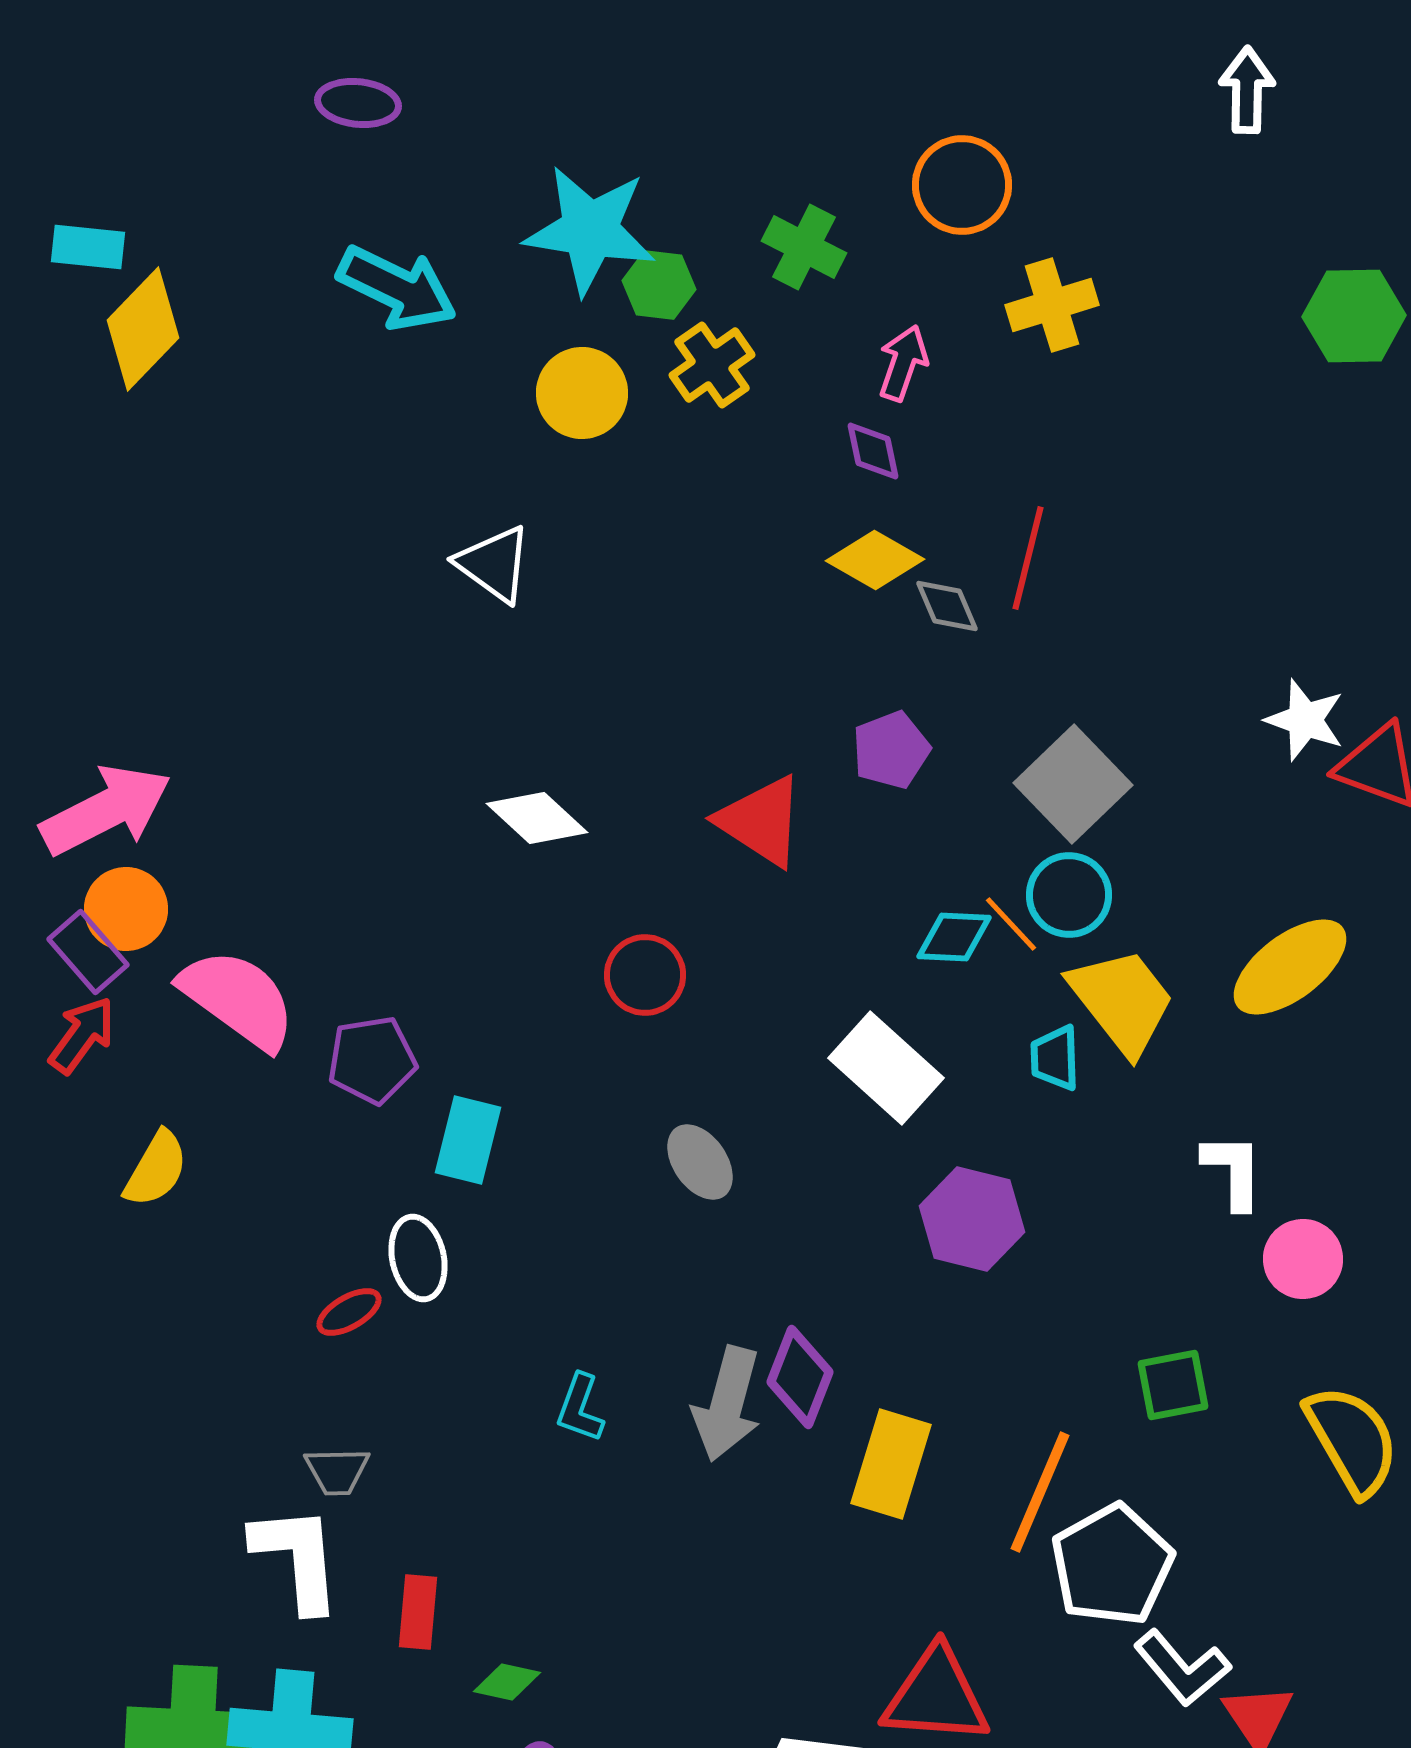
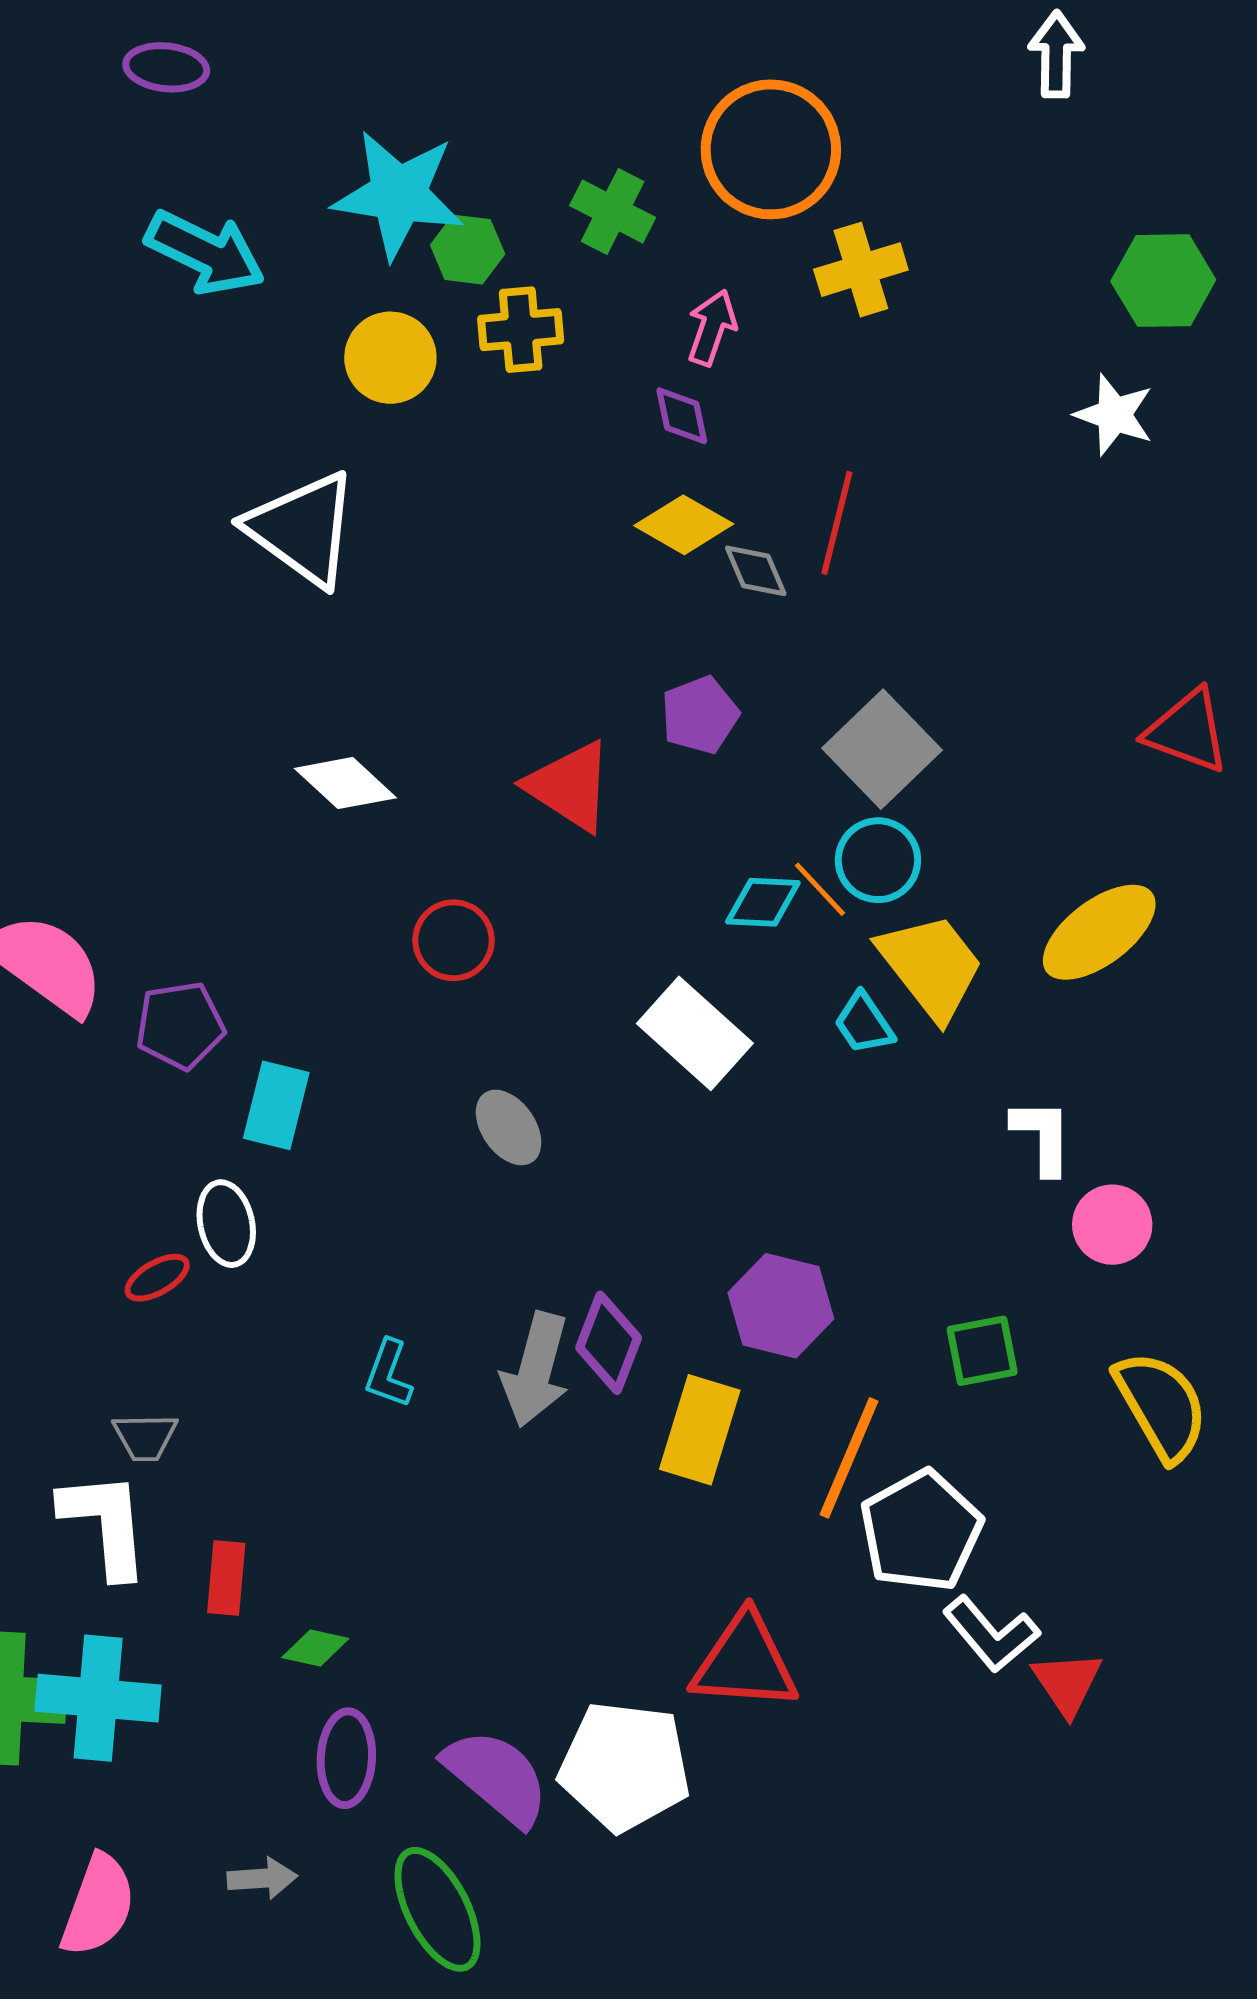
orange circle: (962, 185) -> (771, 149), size x1.4
yellow cross: (712, 365) -> (521, 330), turned 30
white triangle: (494, 564) -> (302, 529), size x1.5
white star: (1305, 720) -> (1114, 415), moved
cyan trapezoid: (1055, 1058) -> (864, 1023), turned -32
purple hexagon: (972, 1219) -> (781, 1306), moved

